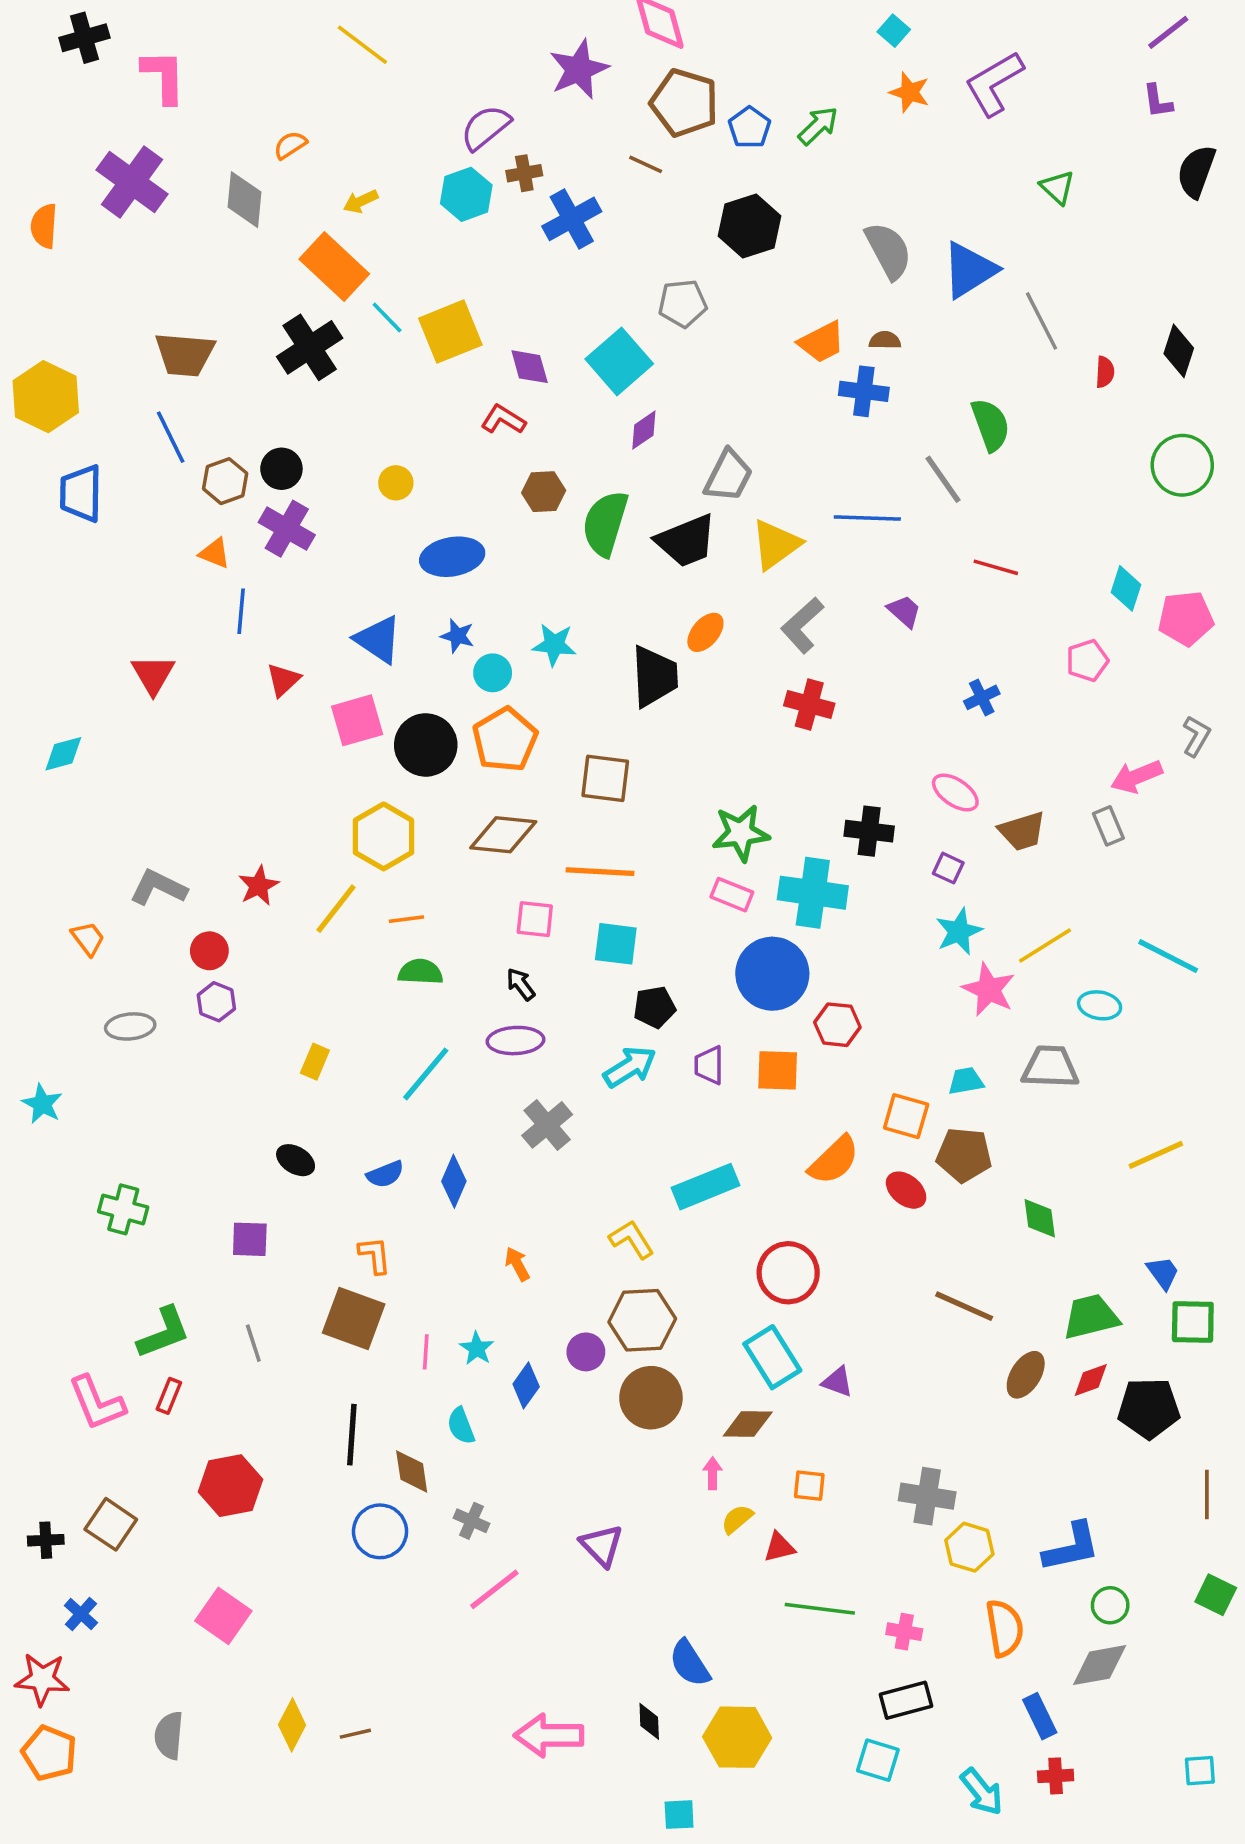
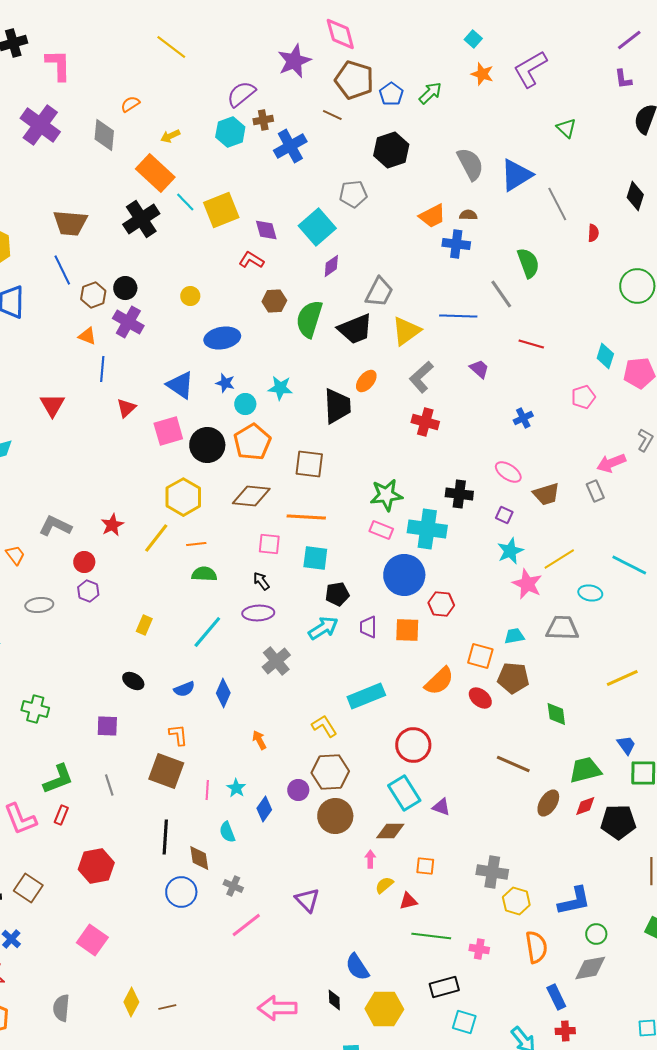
black diamond: (1179, 351) -> (635, 196), moved
black rectangle: (906, 1700) -> (444, 987), moved

